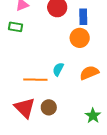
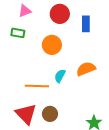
orange circle: (80, 38) -> (52, 45), moved
orange semicircle: (89, 73) -> (86, 69), moved

